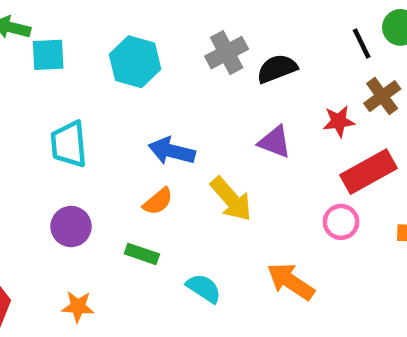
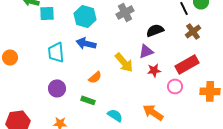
black semicircle: (277, 69) -> (155, 30), moved
red star: (339, 121) -> (154, 70), moved
purple triangle: (275, 142) -> (146, 51), turned -42
blue arrow: (172, 151) -> (86, 43), moved
yellow arrow: (231, 199) -> (124, 62), moved

